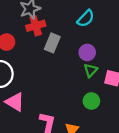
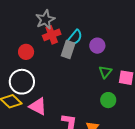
cyan semicircle: (86, 18) -> (75, 38), moved
purple circle: (87, 52) -> (97, 46), moved

